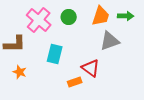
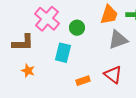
green circle: (69, 17) -> (77, 28), moved
red triangle: (91, 68) -> (113, 75), moved

